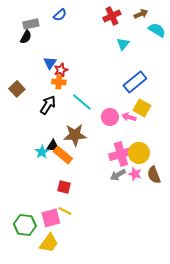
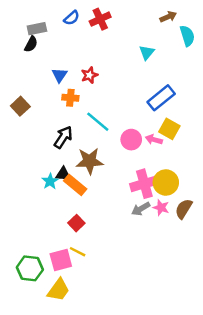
red cross: (112, 16) -> (100, 19), moved
cyan semicircle: (157, 30) -> (187, 36), turned 42
red star: (61, 70) -> (89, 75), moved
black arrow: (48, 105) -> (63, 137), moved
brown semicircle: (154, 175) -> (184, 209), turned 54
red square: (64, 187) -> (76, 223), turned 32

